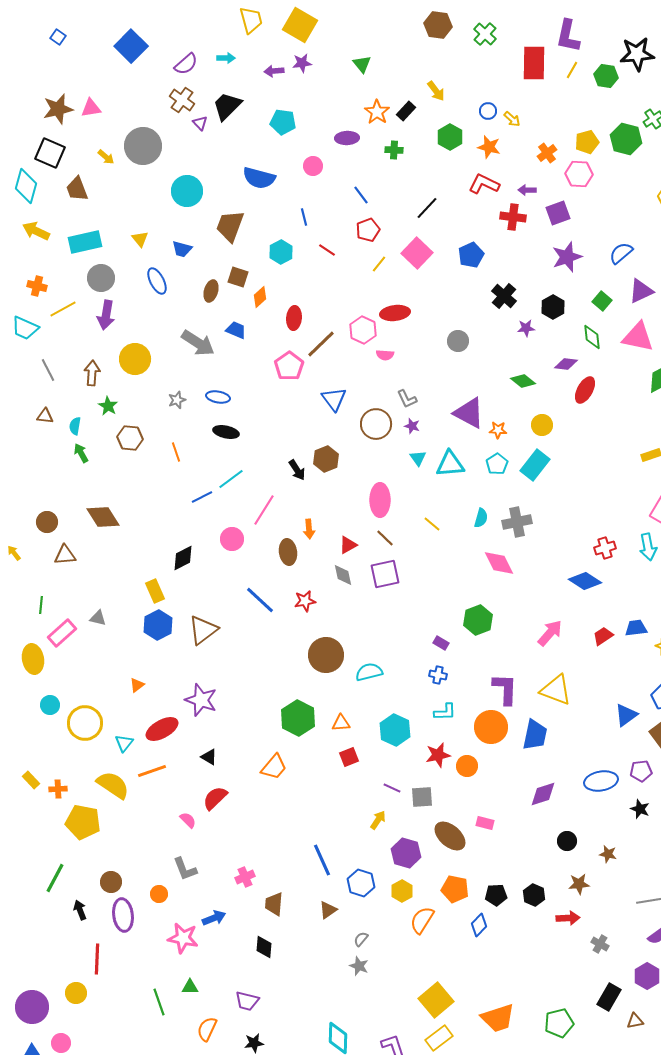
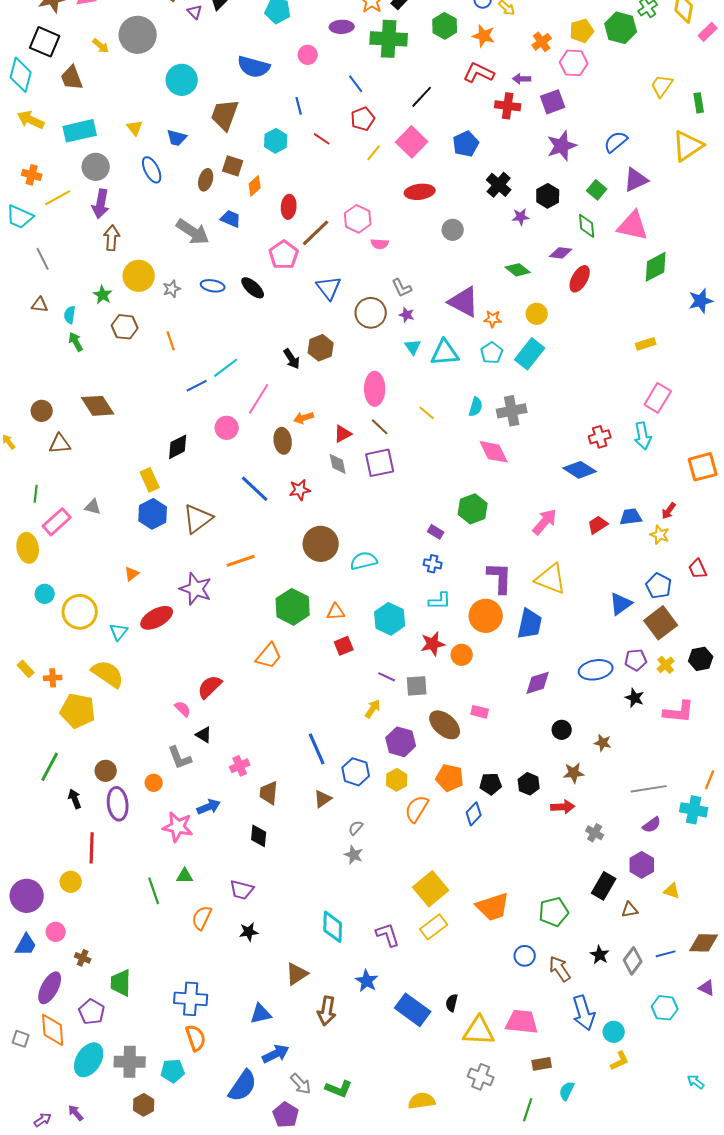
green cross: (394, 150) -> (389, 39), size x2.0
red ellipse: (395, 313) -> (420, 192), moved
yellow circle: (135, 359) -> (139, 276), moved
brown arrow: (92, 373) -> (112, 238), moved
black ellipse: (226, 432) -> (253, 288), moved, turned 30
orange arrow: (309, 529) -> (304, 418), turned 78
black triangle: (209, 757) -> (204, 735), moved
orange line: (152, 771) -> (241, 561), moved

